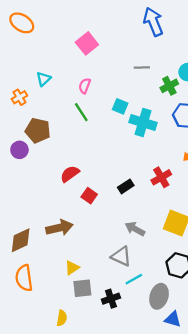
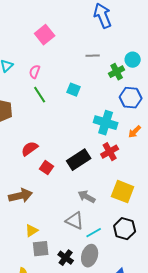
pink semicircle: (85, 86) -> (35, 72), moved
cyan cross: (143, 122) -> (106, 123), moved
black rectangle: (126, 186) -> (79, 160), size x1.6
cyan line: (134, 279) -> (94, 233), moved
gray ellipse: (159, 296) -> (90, 256), moved
black cross: (111, 299) -> (66, 258), turned -35

